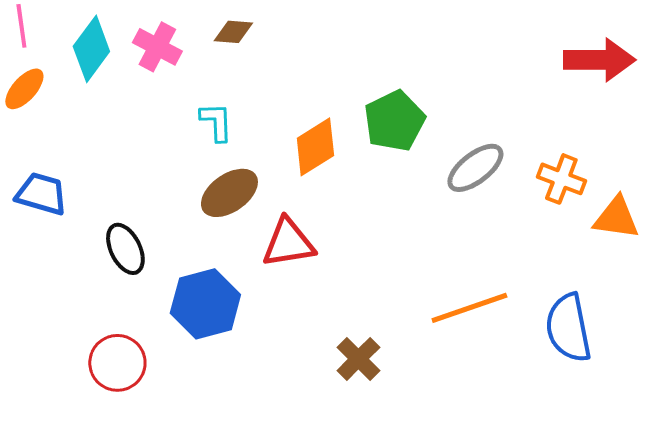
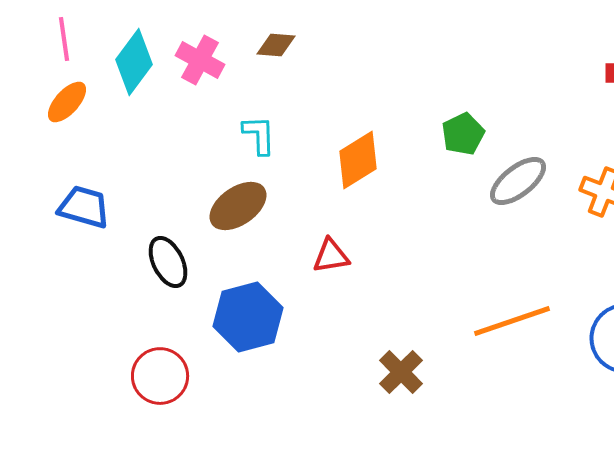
green pentagon: (394, 121) -> (463, 134), moved, size x0.7
brown ellipse: (229, 193) -> (238, 206), moved
red triangle: (288, 243) -> (331, 256), size x0.7

